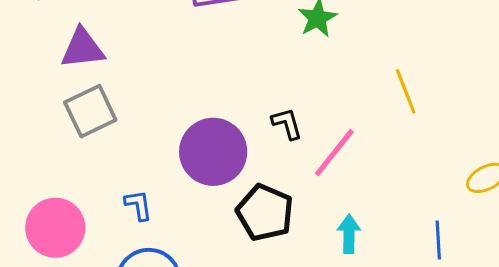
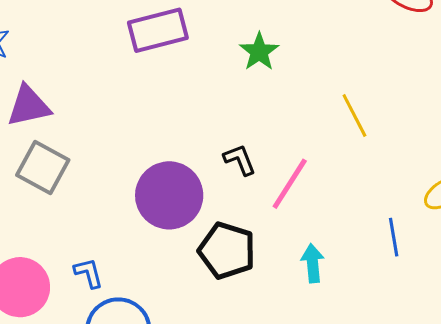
gray square: (90, 111) -> (43, 168), turned -30
blue L-shape: (138, 205) -> (89, 273), moved
blue line: (438, 240) -> (394, 237), moved

